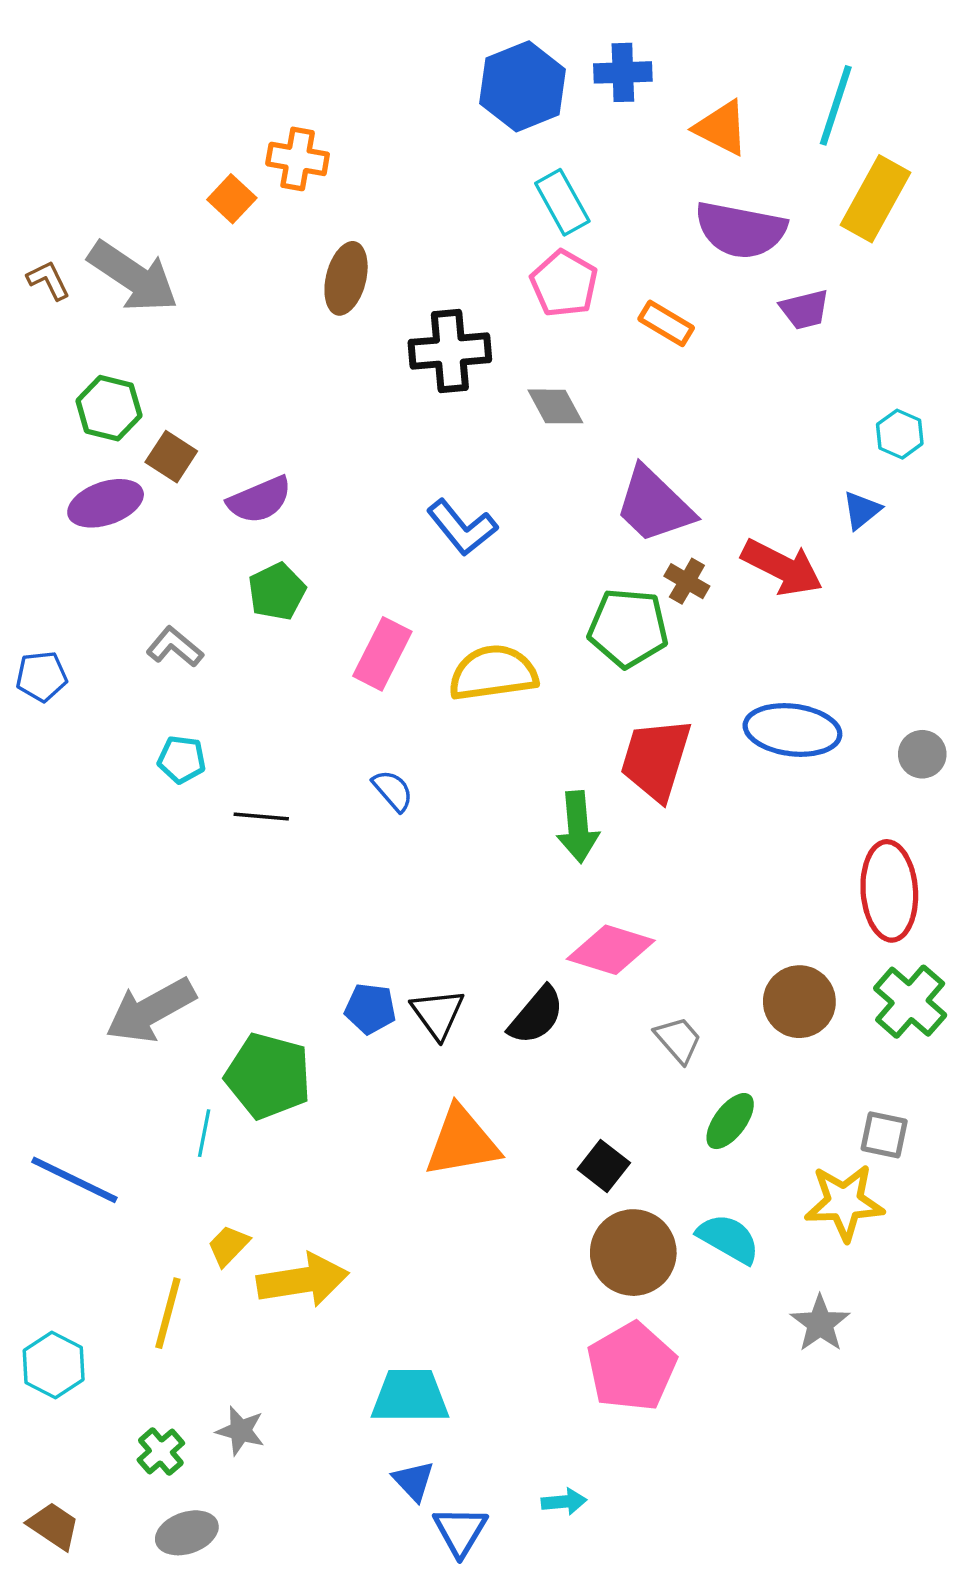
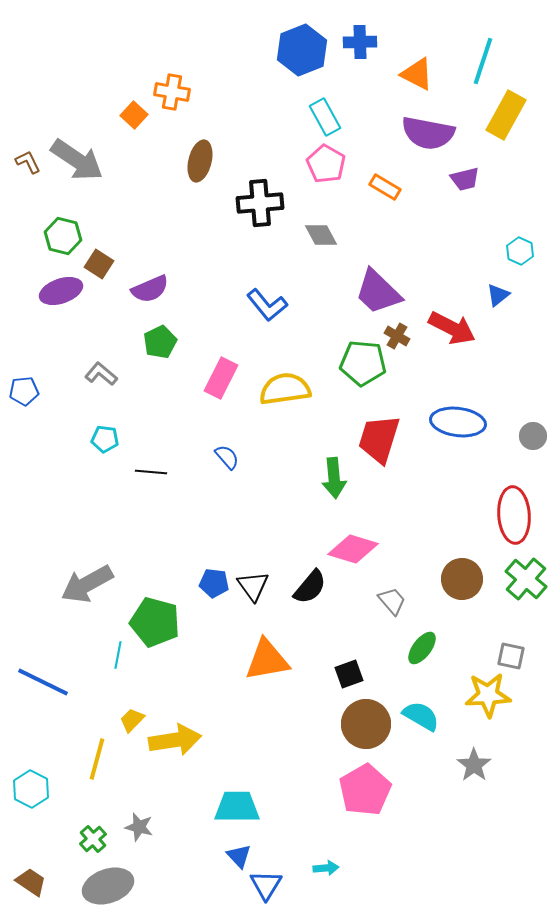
black square: (604, 1166) -> (349, 674), turned 32
gray ellipse: (187, 1533) -> (108, 886), size x1.4

